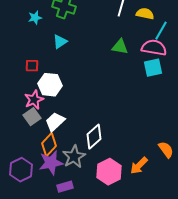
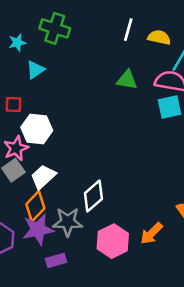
cyan triangle: (60, 42) -> (35, 70), moved
gray star: (74, 157) -> (68, 222), turned 30

